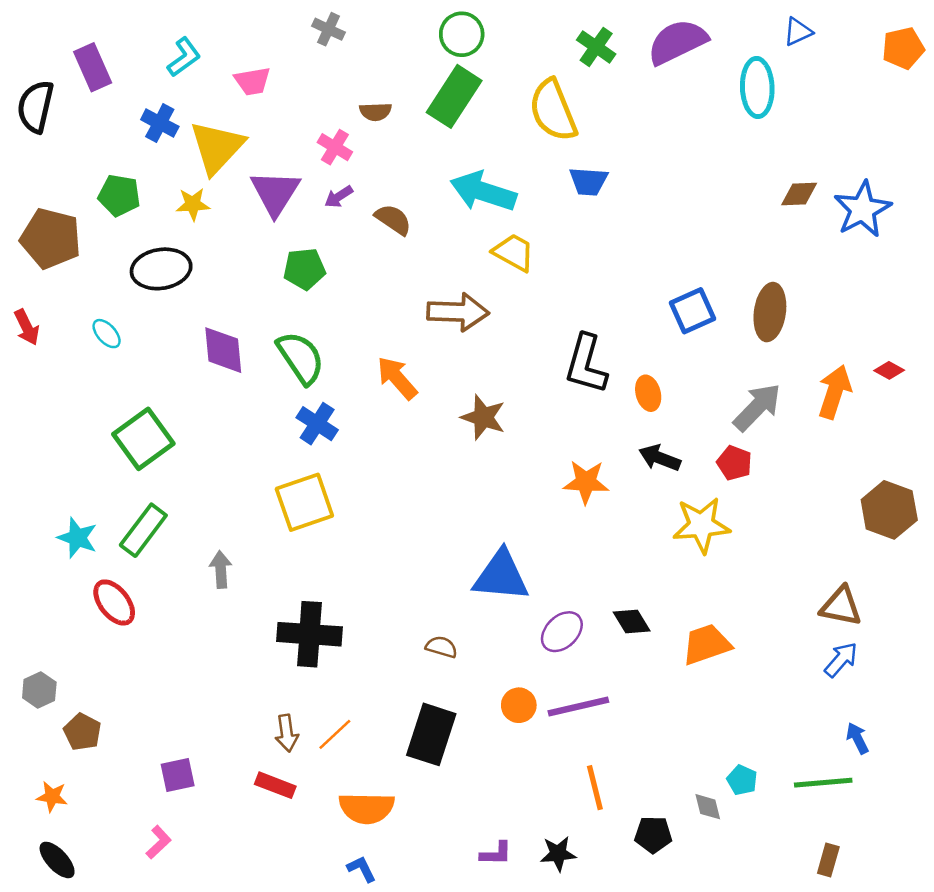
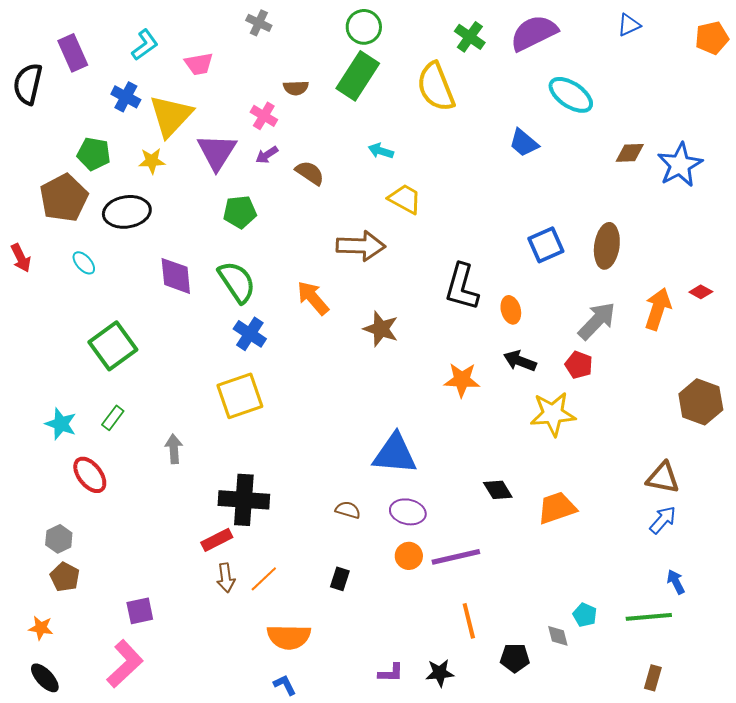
cyan ellipse: (757, 88) -> (571, 95), moved, turned -54
blue trapezoid: (589, 181) -> (524, 143), moved, turned 36
cyan arrow: (483, 192) -> (381, 151), size x0.5
brown pentagon: (51, 238) -> (64, 198), moved, turned 30
green rectangle: (143, 530) -> (113, 418), size x0.6
purple ellipse: (562, 632) -> (408, 512), moved, turned 56
gray hexagon: (39, 690) -> (59, 539), moved
black rectangle: (431, 734) -> (340, 579), size x0.5
red rectangle: (275, 785) -> (217, 540), moved, turned -48
pink L-shape: (159, 842) -> (125, 664), size x1.8

